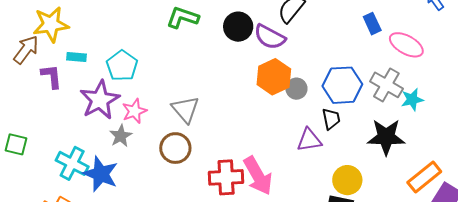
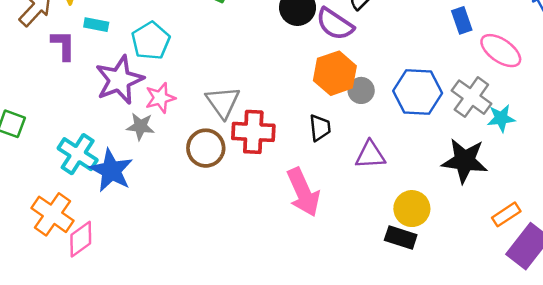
black trapezoid: (331, 119) -> (320, 128), moved
gray star: (121, 136) -> (140, 126), turned 30
red cross: (226, 177) -> (253, 132), moved
orange rectangle: (424, 177) -> (506, 214), size x0.7

